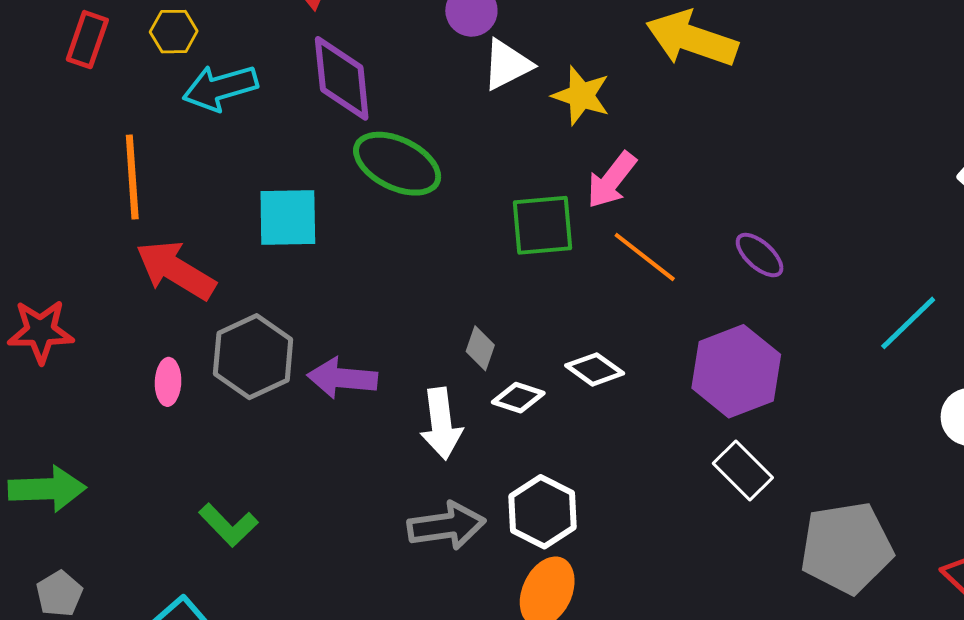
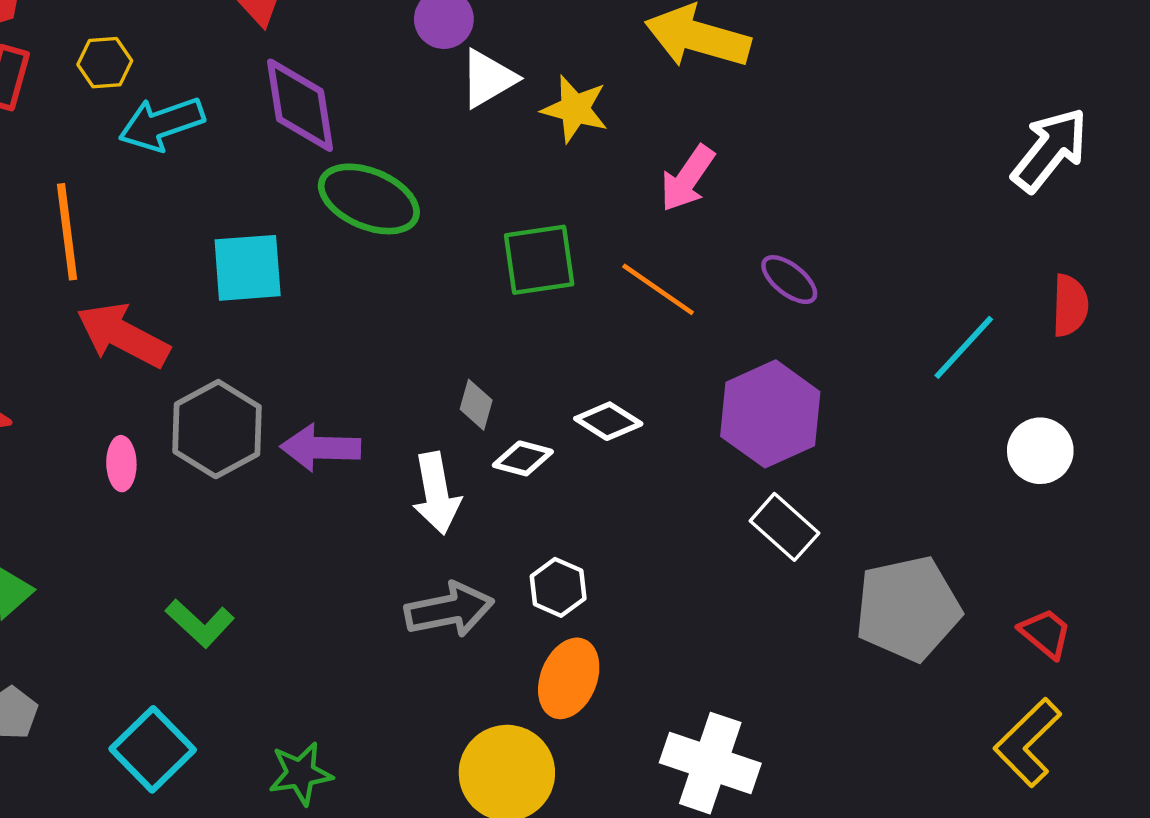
pink arrow: (612, 180) -> (687, 178), moved
white hexagon: (542, 512) -> (558, 587), size x0.7

